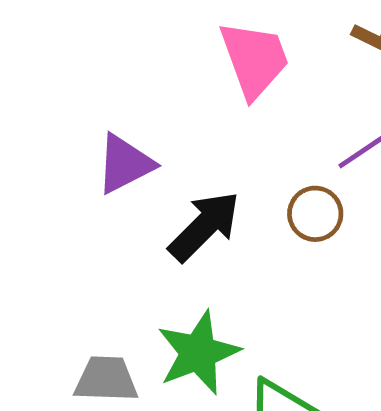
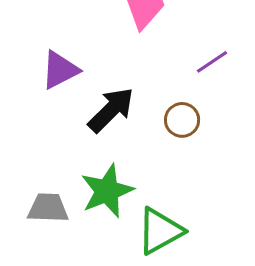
brown circle: (315, 214) -> (182, 120), moved

